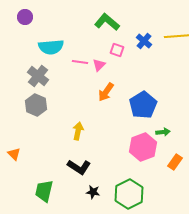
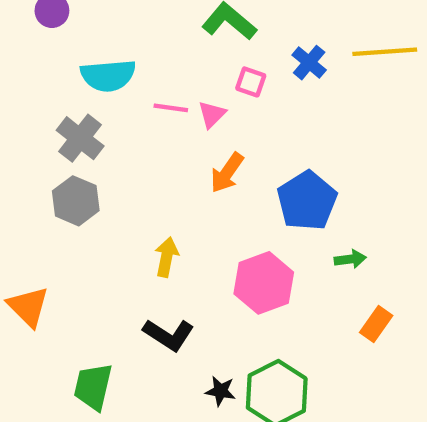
pink hexagon: (143, 147) -> (264, 283), moved
orange triangle: (14, 154) -> (28, 307), size x1.5
black star: (93, 192) -> (221, 391), moved

